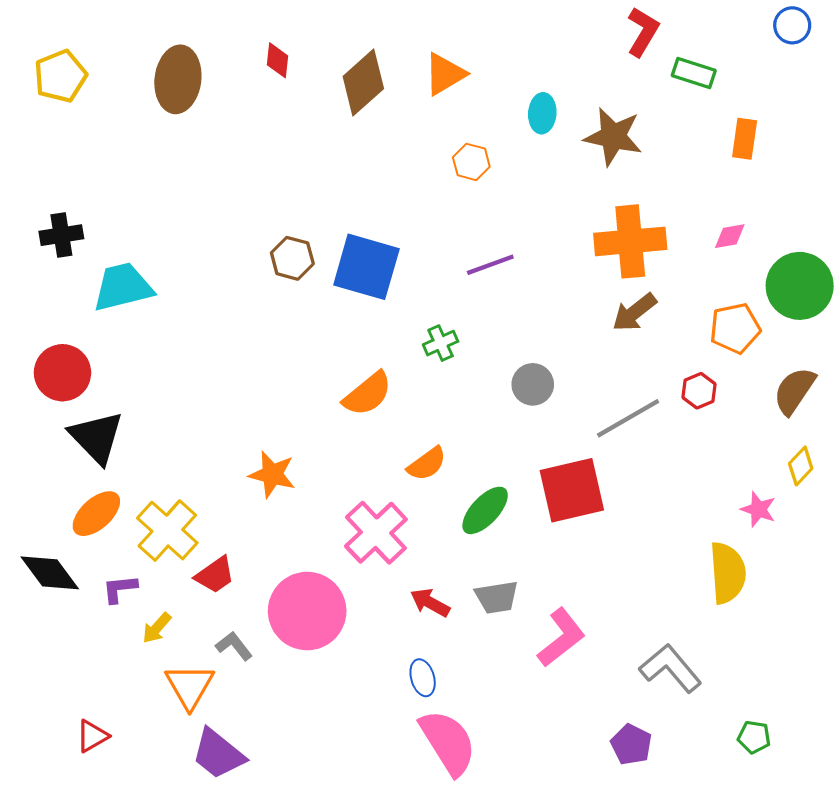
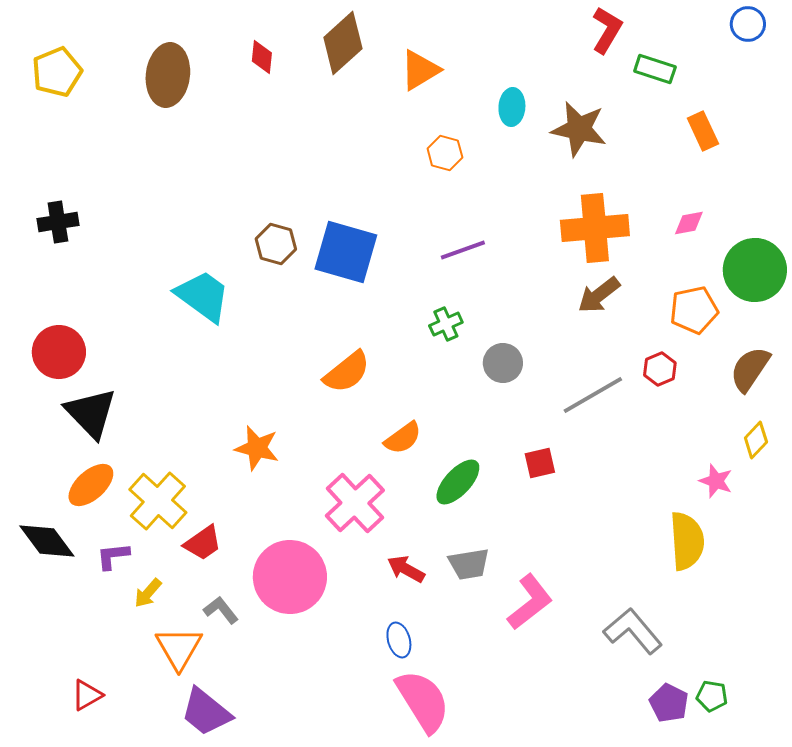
brown diamond: (363, 83) -> (343, 43), moved
orange rectangle: (745, 139) -> (703, 131), turned -33
cyan trapezoid: (123, 287) -> (203, 296), moved, turned 50
green cross: (441, 343) -> (446, 324), moved
red square: (572, 490) -> (540, 463), size x0.5
purple pentagon: (631, 744) -> (669, 703), moved

